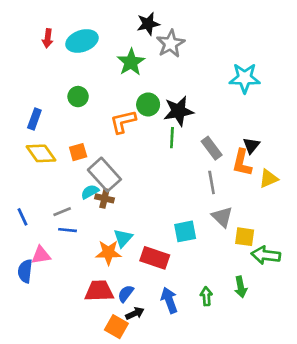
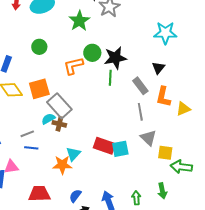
black triangle: (251, 145) -> (158, 68), moved
orange square: (78, 152) -> (39, 89), size x1.5
red rectangle: (155, 258) -> (104, 146), moved
red trapezoid: (99, 291) -> (39, 194), moved

